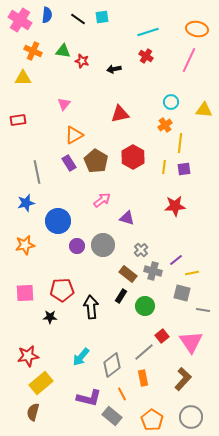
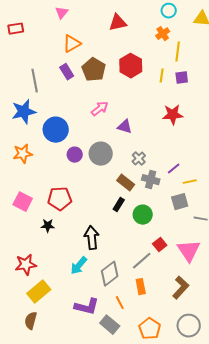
blue star: (26, 203) -> (24, 112), size x1.4
pink square: (25, 293) -> (23, 202), turned 30
gray square: (182, 293) -> (180, 202), turned -30
black arrow: (91, 307) -> (92, 238), moved

